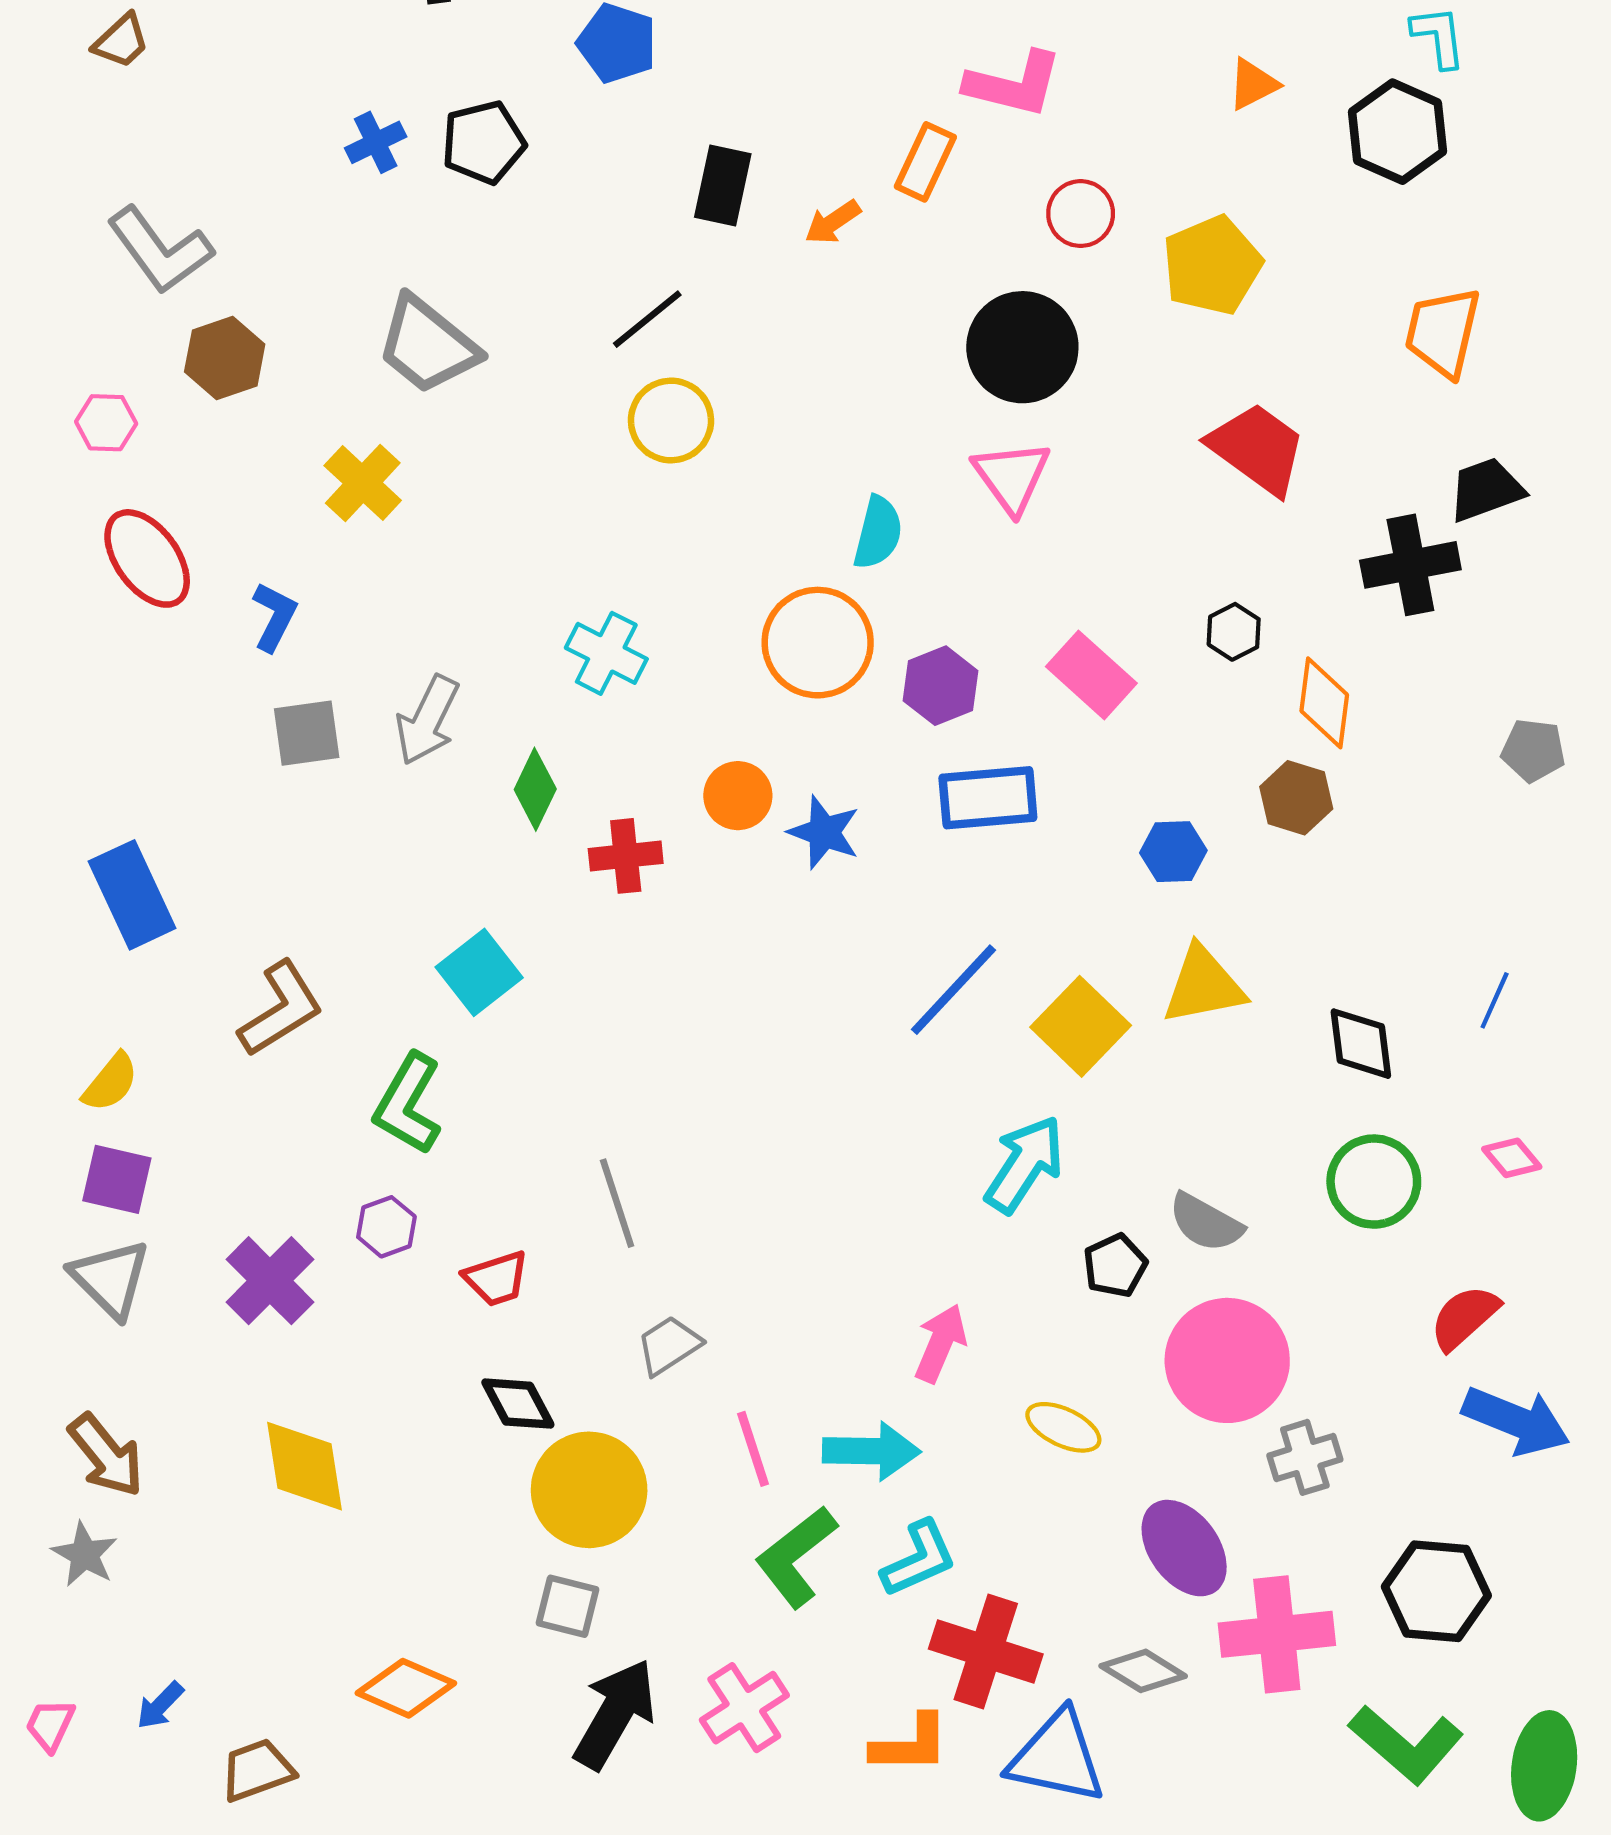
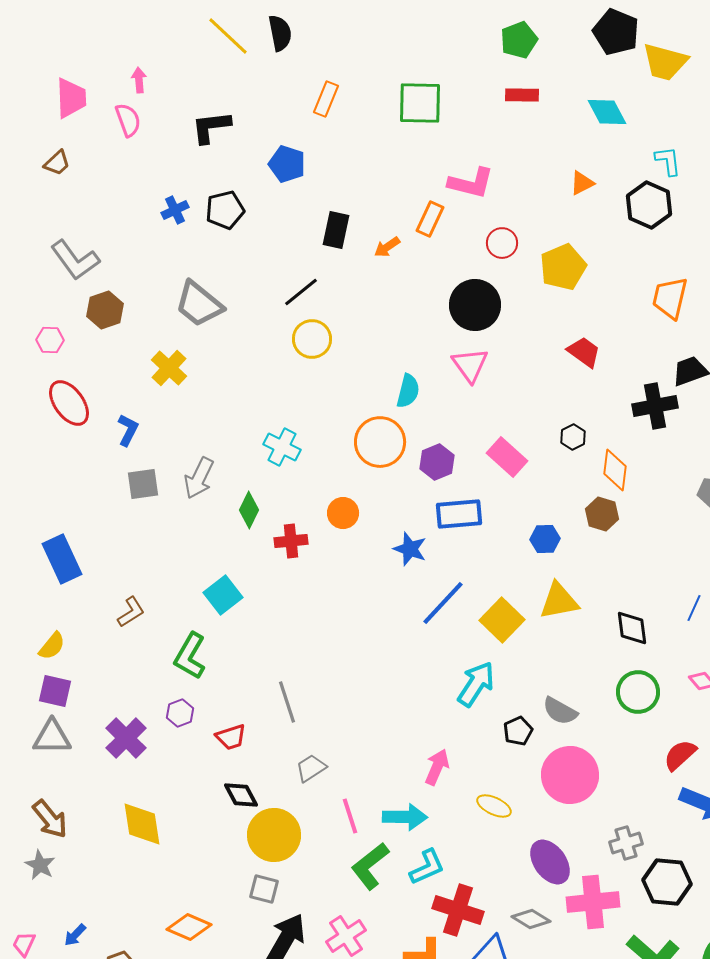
red trapezoid: (1257, 449) -> (584, 352), size x0.7
blue star: (824, 832) -> (410, 549), moved
brown L-shape: (281, 1009) -> (131, 612), size x0.7
gray triangle: (110, 1279) -> (52, 737), turned -45
gray cross: (1305, 1457) -> (626, 843), moved

